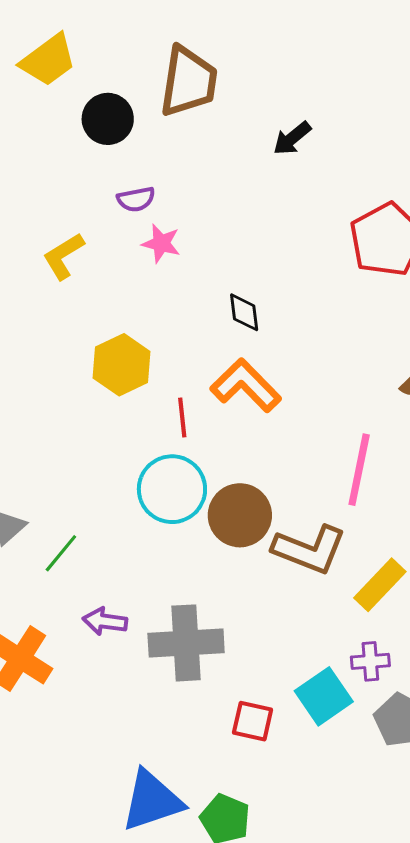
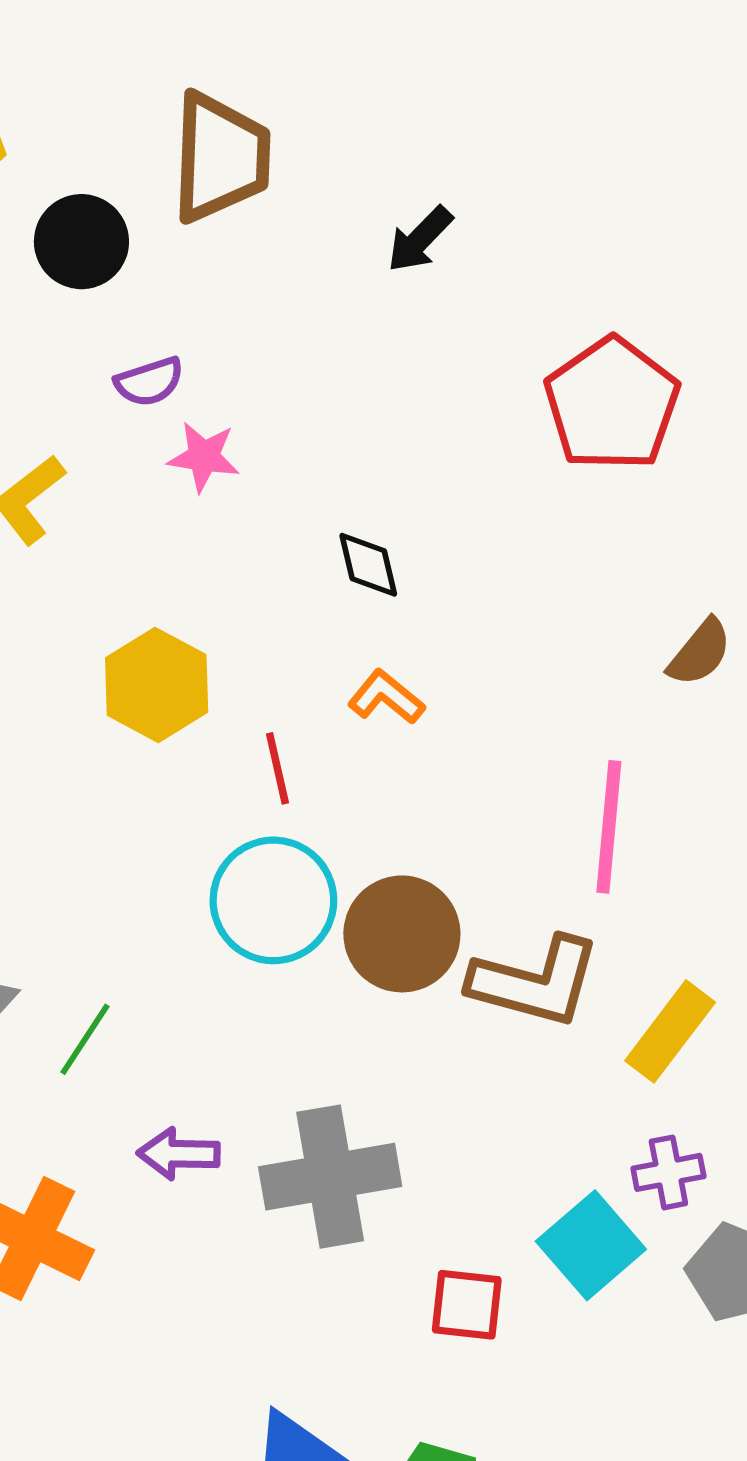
orange L-shape: (246, 385) -> (386, 697), size x0.6

